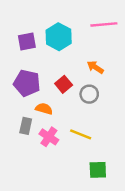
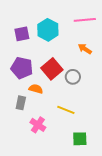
orange arrow: (95, 67) -> (85, 49), moved
red square: (64, 84) -> (52, 69), size x1.5
pink cross: (49, 137) -> (38, 125), moved

